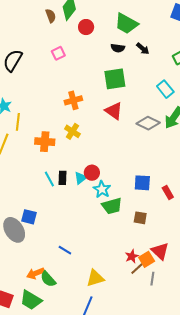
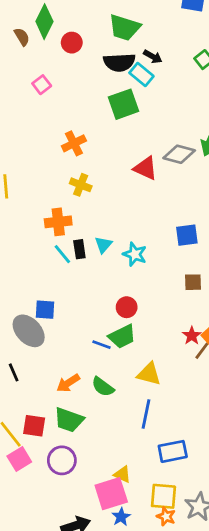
black semicircle: (118, 48) -> (119, 62), size x1.6
cyan rectangle: (165, 89) -> (141, 74), moved
red triangle: (114, 111) -> (145, 168), moved
orange cross: (45, 142) -> (58, 222), moved
red circle: (92, 173) -> (127, 307), moved
green trapezoid: (112, 206) -> (122, 336), moved
yellow triangle: (95, 278) -> (149, 374), turned 42
green semicircle: (48, 279) -> (103, 387), moved

